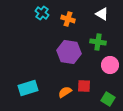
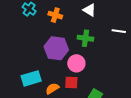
pink circle: (110, 65) -> (76, 63), moved
cyan rectangle: (28, 88) -> (31, 78), moved

